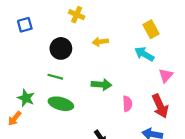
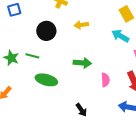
green line: (55, 77) -> (32, 56), moved
green star: (26, 98) -> (11, 58), moved

